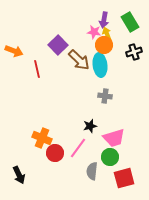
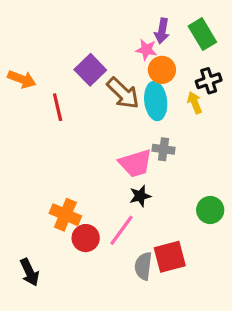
yellow arrow: (107, 34) -> (195, 103), moved
pink trapezoid: (114, 138) -> (135, 163), moved
green circle: (110, 157) -> (210, 210), moved
red square: (124, 178) -> (170, 257), moved

